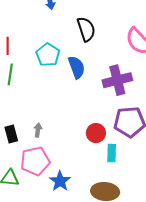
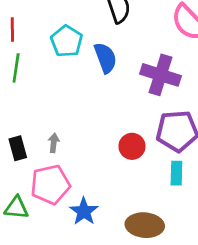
purple cross: (117, 80) -> (160, 75), turned 32
cyan rectangle: (112, 153) -> (176, 173), moved

